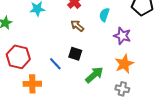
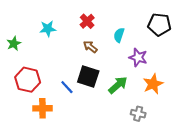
black square: (75, 54) -> (88, 76), size x1.5
orange star: (124, 64) -> (153, 84), moved
green arrow: (94, 75) -> (118, 85), moved

